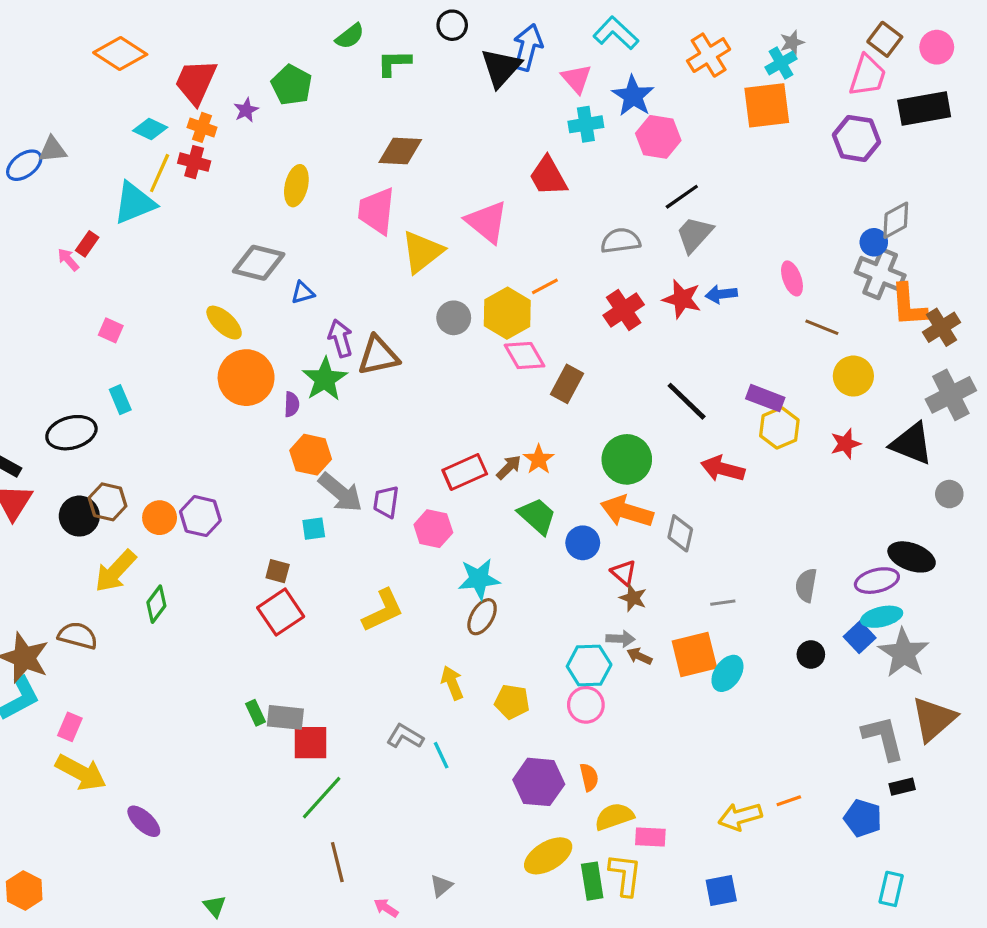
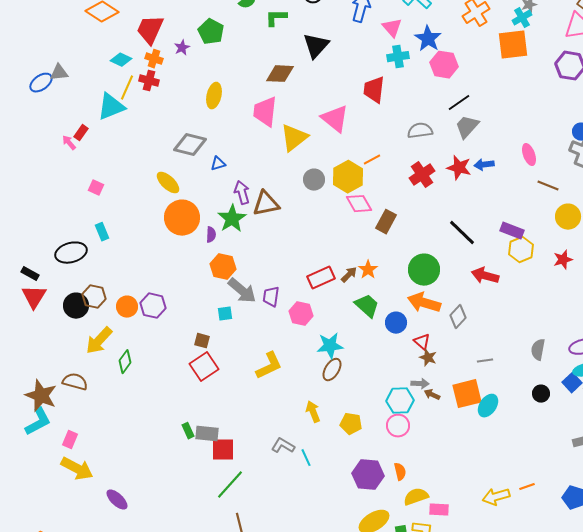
black triangle: (501, 68) -> (316, 46), moved
red trapezoid: (548, 176) -> (374, 90), turned 36
gray diamond: (680, 533) -> (458, 317), turned 30

